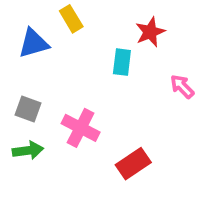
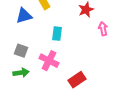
cyan rectangle: (122, 62) -> (57, 34), moved
pink arrow: (182, 87) -> (103, 29), moved, turned 32

